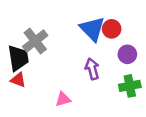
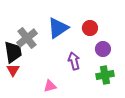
blue triangle: (92, 29) -> (58, 28), moved, turned 40
red triangle: (18, 80) -> (13, 70), turned 40

